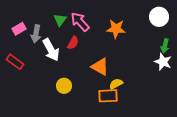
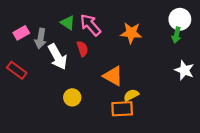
green triangle: (60, 20) -> (68, 23), turned -32
red semicircle: (73, 43) -> (82, 49), turned -48
green arrow: (165, 46) -> (176, 35), moved

